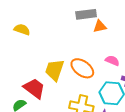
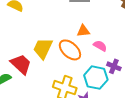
orange triangle: (100, 26) -> (83, 31), moved

